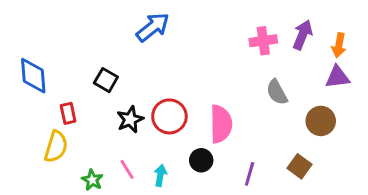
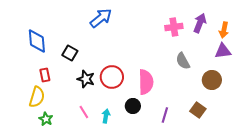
blue diamond: (33, 76) -> (37, 41), moved
black star: (130, 119) -> (86, 79), turned -30
green star: (92, 180) -> (46, 119), moved

